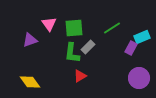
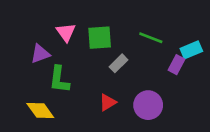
green line: (112, 28) -> (151, 38), turned 54
green L-shape: (72, 53) -> (59, 79), moved
purple circle: (139, 78) -> (148, 105), moved

